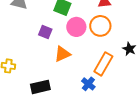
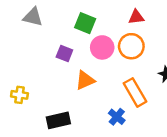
orange rectangle: (103, 64) -> (135, 92), turned -60

